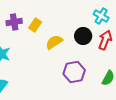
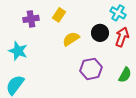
yellow rectangle: (35, 25) -> (59, 15), moved

